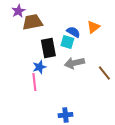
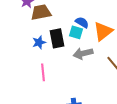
orange triangle: (93, 27) -> (103, 31), moved, size x1.5
blue star: (39, 67) -> (39, 42), moved

